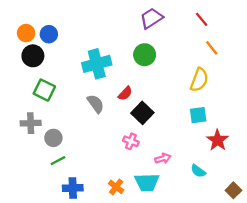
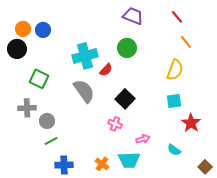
purple trapezoid: (151, 18) -> (133, 16), turned 55
black circle: (33, 56) -> (17, 49), moved
red semicircle: (125, 93) -> (106, 70), moved
gray semicircle: (96, 104) -> (84, 91), size x1.4

